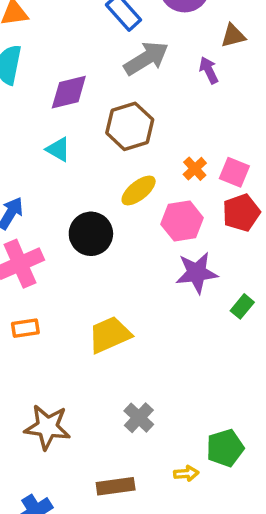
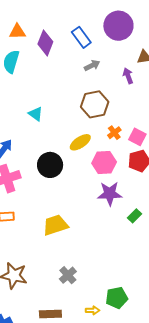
gray arrow: (146, 58) -> (92, 65), size x0.6
purple diamond: (69, 92) -> (45, 43), moved, turned -60
brown hexagon: (130, 126) -> (95, 104), moved

